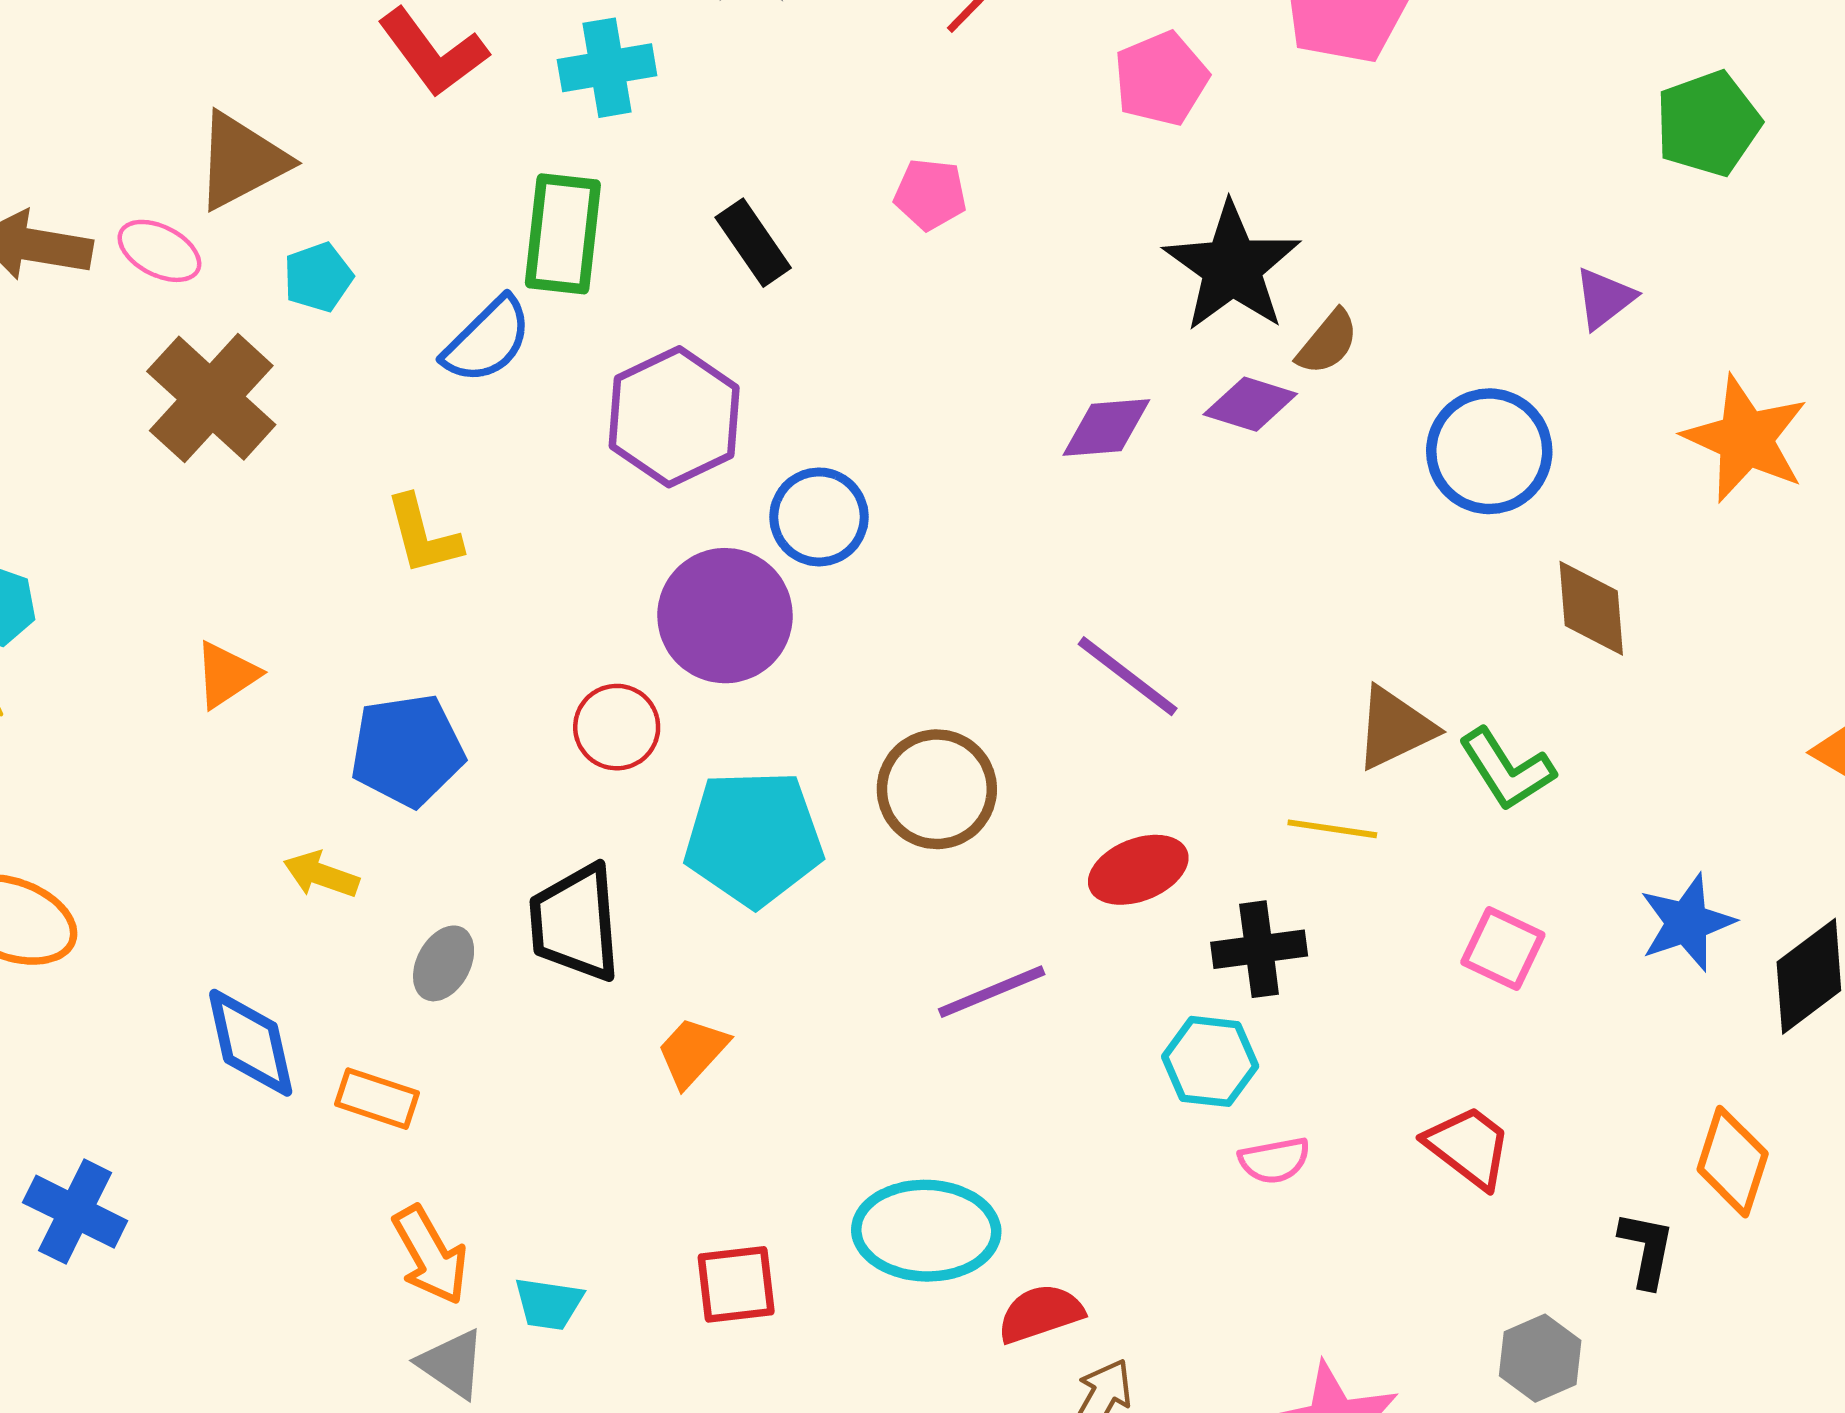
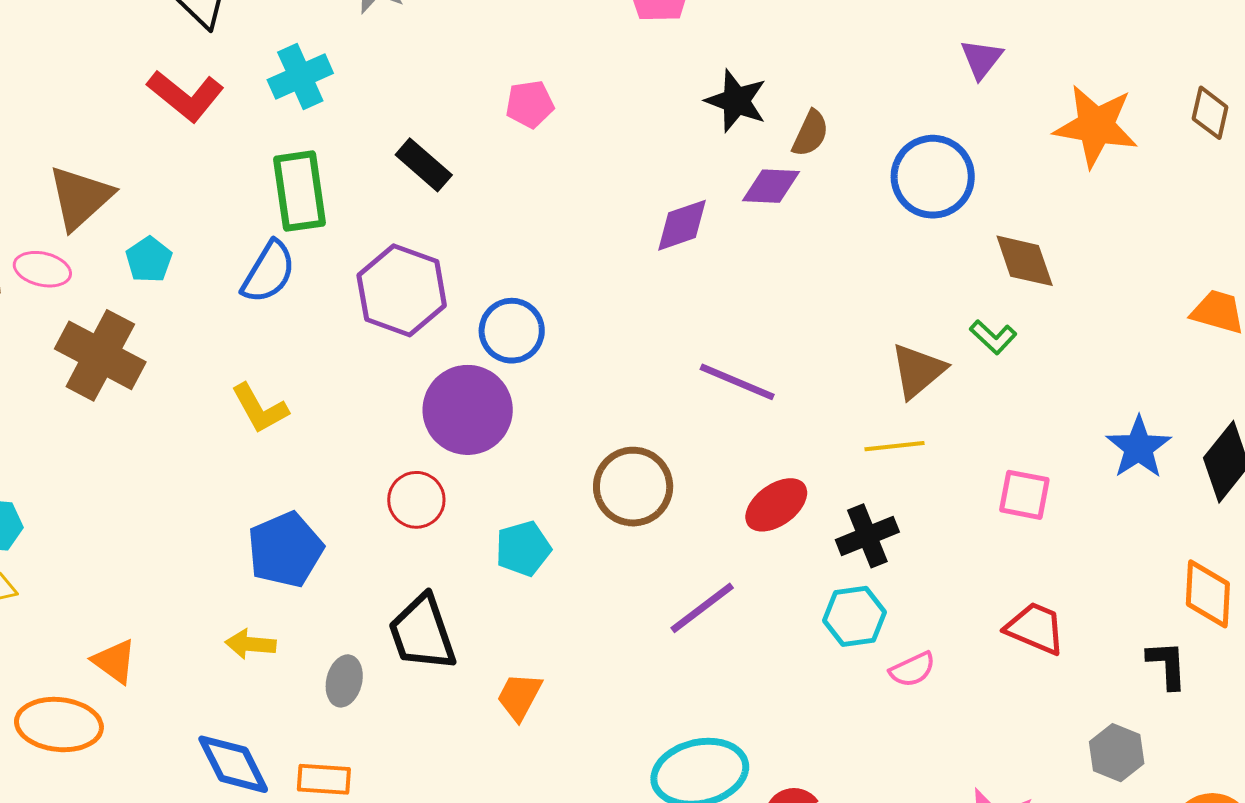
black star: (1232, 267) -> (736, 101), size x0.7
orange triangle: (226, 675) -> (115, 661), moved, turned -36
green L-shape: (1507, 769) -> (993, 337), moved, size x0.7
cyan pentagon: (754, 838) -> (523, 549), size x0.6

